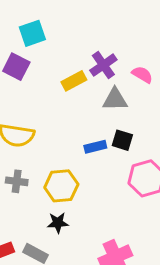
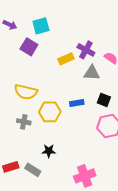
purple cross: (103, 65) -> (86, 50), turned -30
black square: (122, 140) -> (104, 100), moved
yellow hexagon: (61, 186) -> (50, 112), moved

